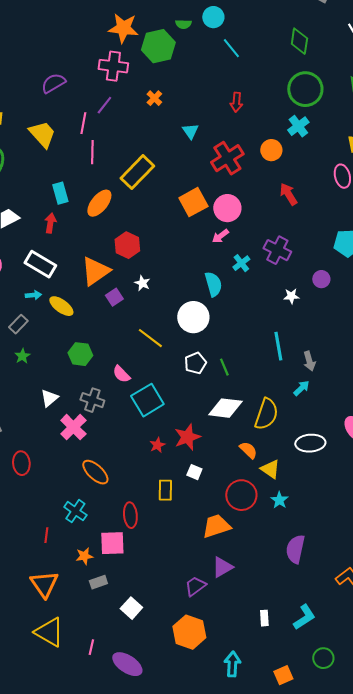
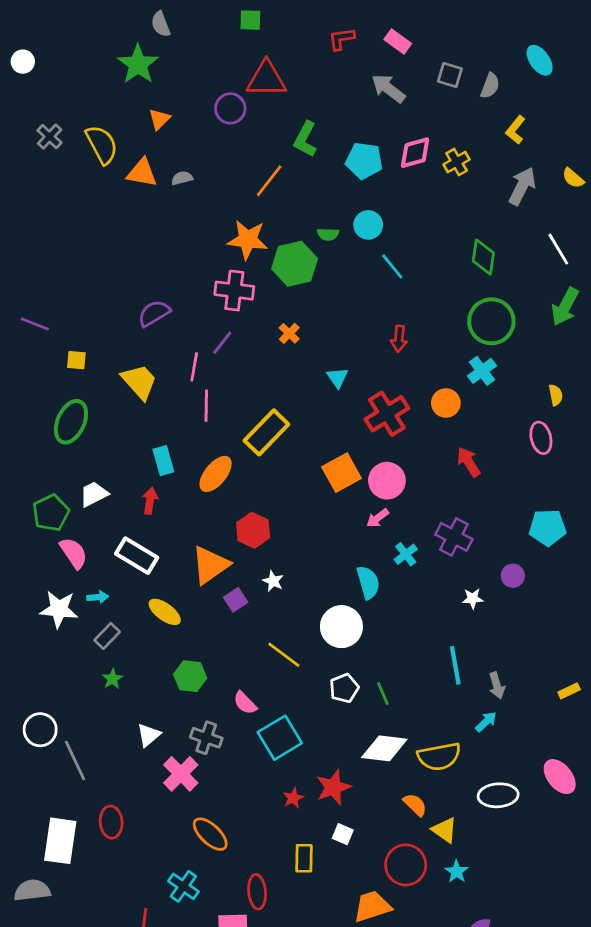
cyan arrow: (33, 295) -> (98, 597), moved
yellow semicircle: (266, 414) -> (439, 756), turned 60

